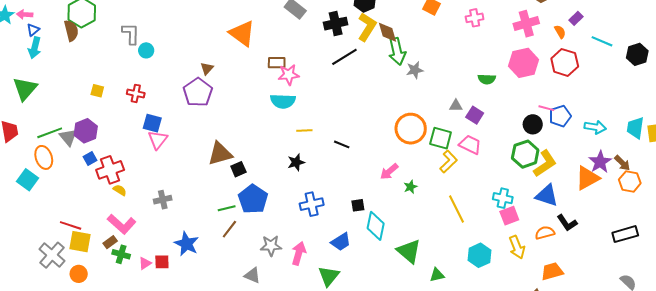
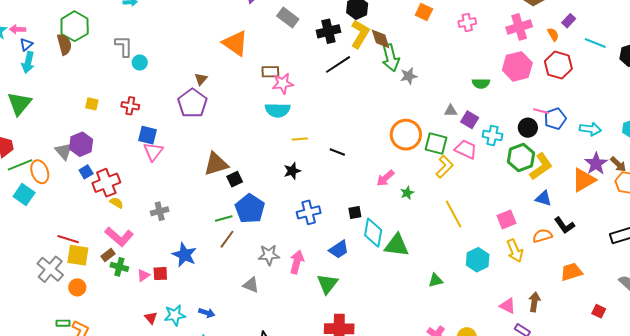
green line: (50, 133) -> (20, 165), moved
blue triangle: (547, 195) -> (543, 198), size x0.7
cyan cross: (503, 198) -> (492, 135), moved
green triangle: (409, 251) -> (397, 245), moved, turned -32
orange trapezoid: (552, 271) -> (571, 272), moved

